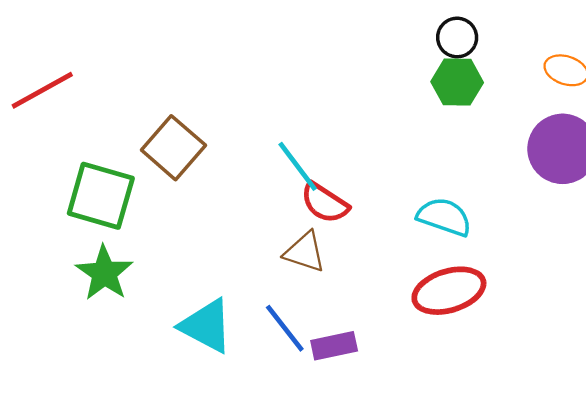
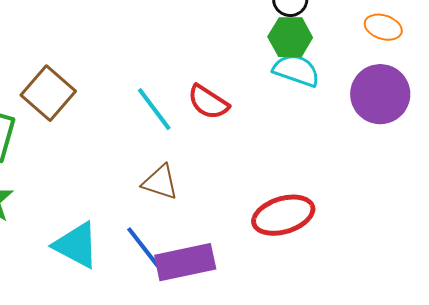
red semicircle: (325, 203) -> (208, 102), moved
cyan semicircle: (444, 217) -> (296, 70), moved
purple rectangle: (334, 346) -> (185, 262), size x1.5

